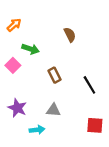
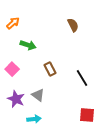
brown semicircle: (70, 35) -> (73, 25), moved
pink square: (13, 65) -> (12, 69), moved
gray triangle: (53, 110) -> (38, 95), moved, turned 32

